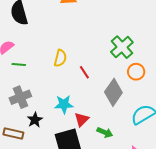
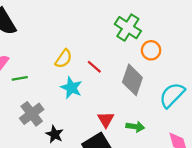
yellow semicircle: (60, 58) -> (64, 59), turned 36
cyan star: (64, 104) -> (71, 88), moved, turned -30

